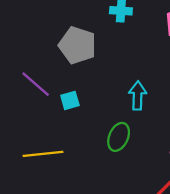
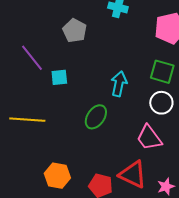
gray pentagon: (77, 45) -> (75, 31), size x0.7

